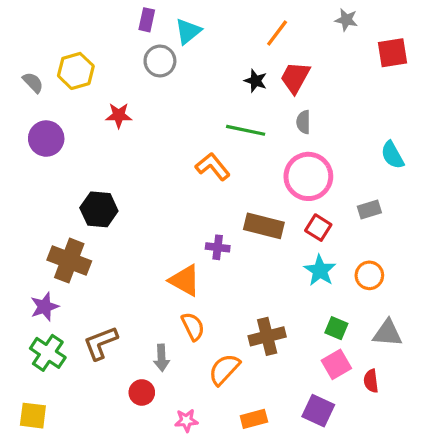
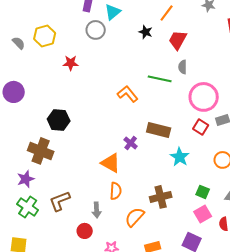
black star: (256, 81) -> (146, 32), moved
green line: (246, 130) -> (160, 79), moved
purple circle: (46, 139) -> (14, 92), moved
pink circle: (308, 176) -> (204, 97), moved
red square: (318, 228) -> (201, 127), moved
purple cross: (218, 247) -> (131, 143), turned 32
cyan star: (320, 270) -> (180, 157), moved
orange semicircle: (193, 326) -> (116, 191), turned 30

